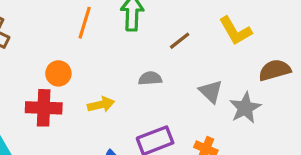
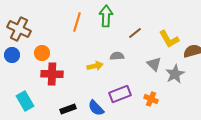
yellow L-shape: (235, 31) -> (169, 39), moved
orange circle: (58, 73) -> (42, 53), moved
yellow arrow: (101, 105) -> (95, 66), moved

